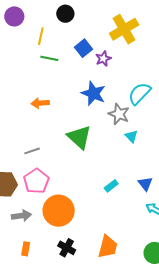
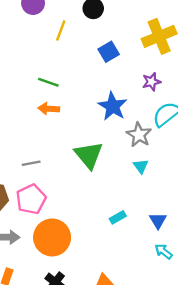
green line: (49, 58) -> (48, 82), moved
purple star: (103, 59) -> (151, 82), moved
cyan triangle: (131, 136) -> (141, 166), moved

